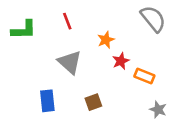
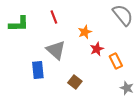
orange rectangle: (144, 76) -> (116, 61), turned 42
blue rectangle: (47, 101) -> (38, 70), moved
brown square: (93, 102) -> (75, 82), turned -32

